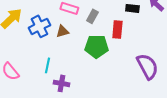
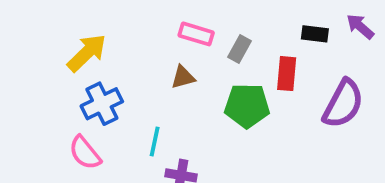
blue cross: (39, 26) -> (102, 104), moved
purple semicircle: (147, 66) -> (343, 104), moved, turned 56

